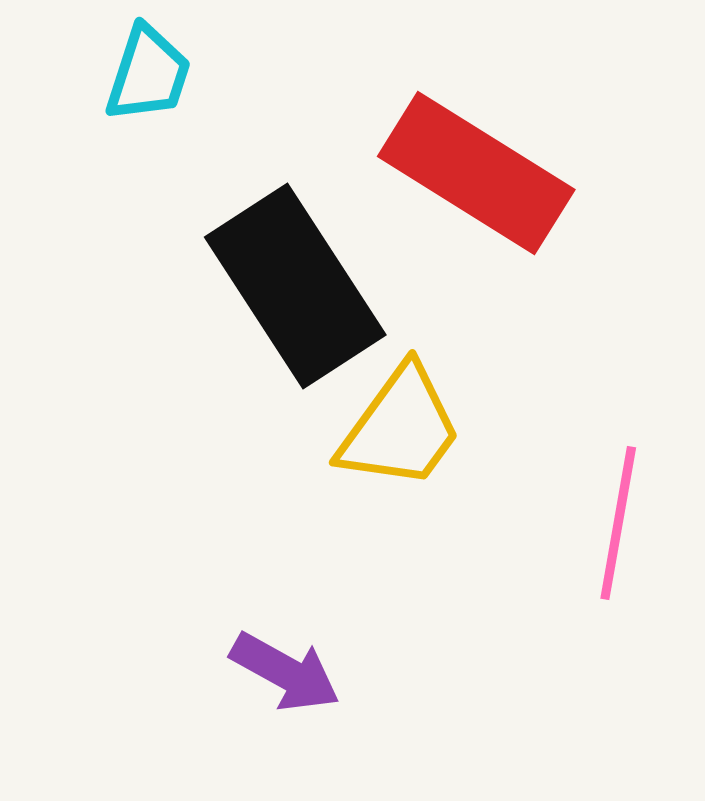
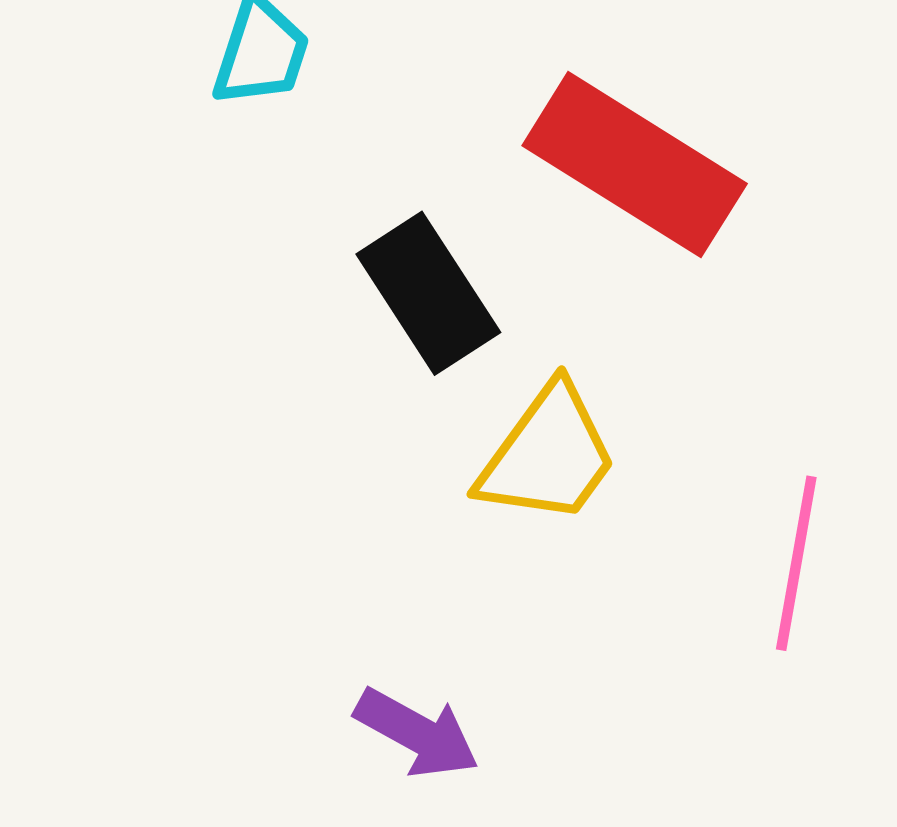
black rectangle: (295, 286) -> (428, 293), size x0.7

